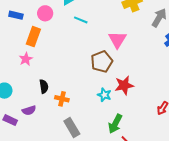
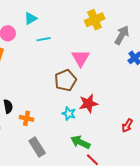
cyan line: (81, 20) -> (44, 39), turned -32
green arrow: (115, 124) -> (80, 142), turned 90

